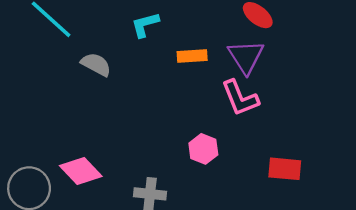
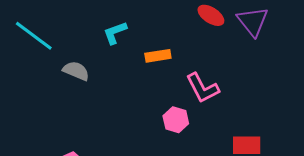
purple triangle: (246, 57) -> (253, 21), moved
pink hexagon: (203, 149) -> (176, 120), moved

